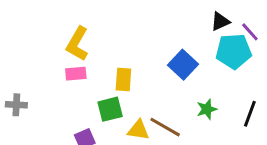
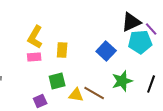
black triangle: (220, 21) -> (131, 22), size x1.5
yellow rectangle: (123, 79) -> (62, 50), moved
green star: (207, 109) -> (122, 81), size x1.5

